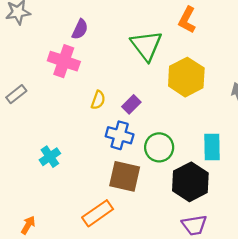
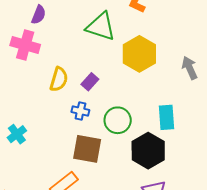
green triangle: (146, 46) -> (101, 27), turned -32
yellow semicircle: (98, 100) -> (59, 79), size x1.4
blue cross: (120, 135) -> (80, 111), size x0.7

